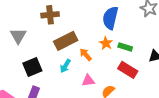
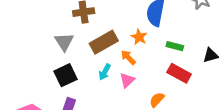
gray triangle: (18, 36) -> (64, 42), moved
orange star: (106, 43) -> (139, 37), moved
pink triangle: (88, 80) -> (127, 80), moved, turned -32

